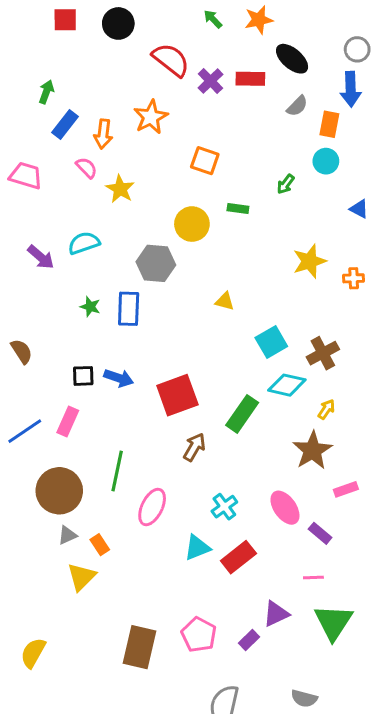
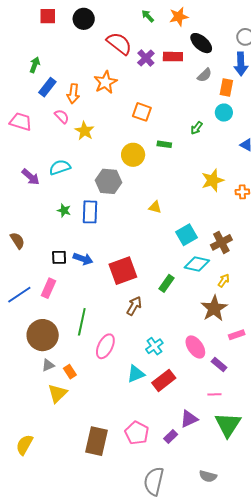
green rectangle: (242, 414) -> (167, 283), size x0.7

